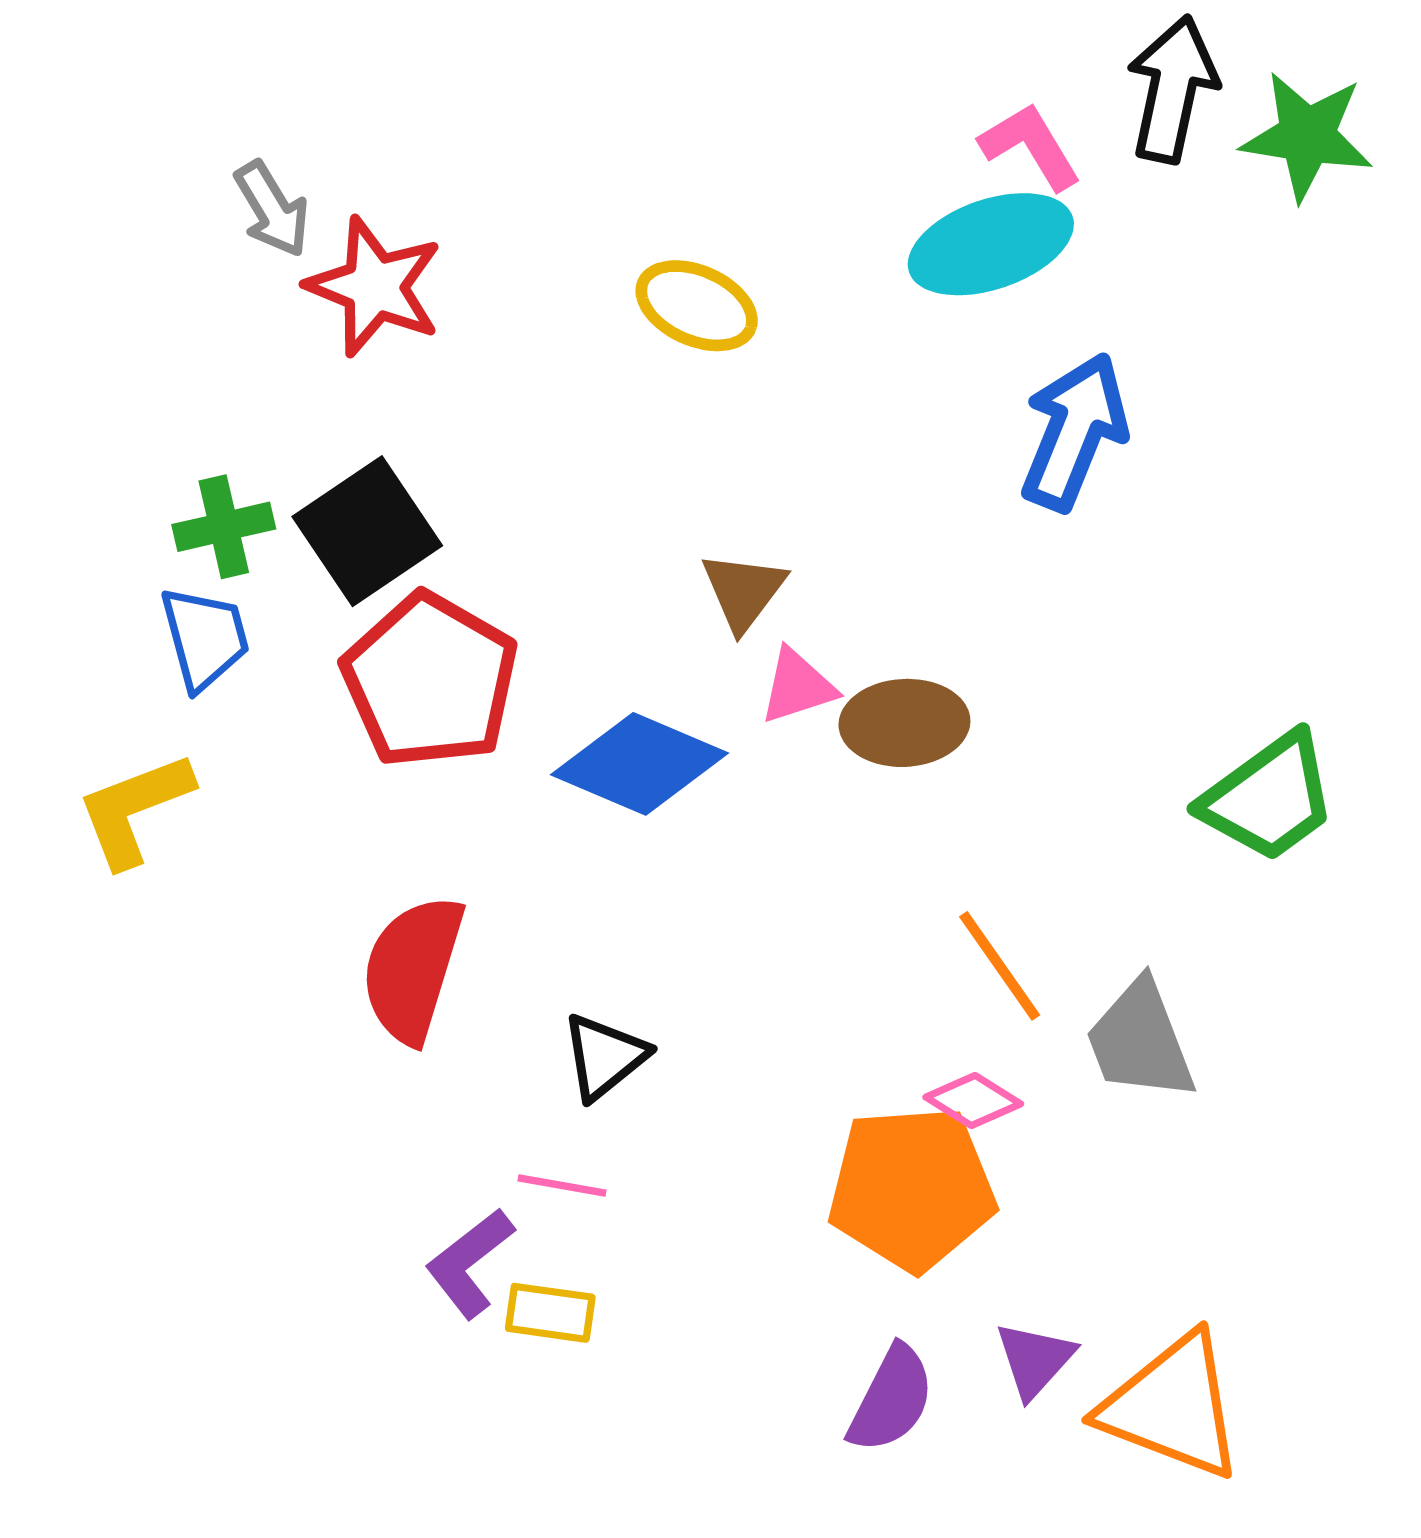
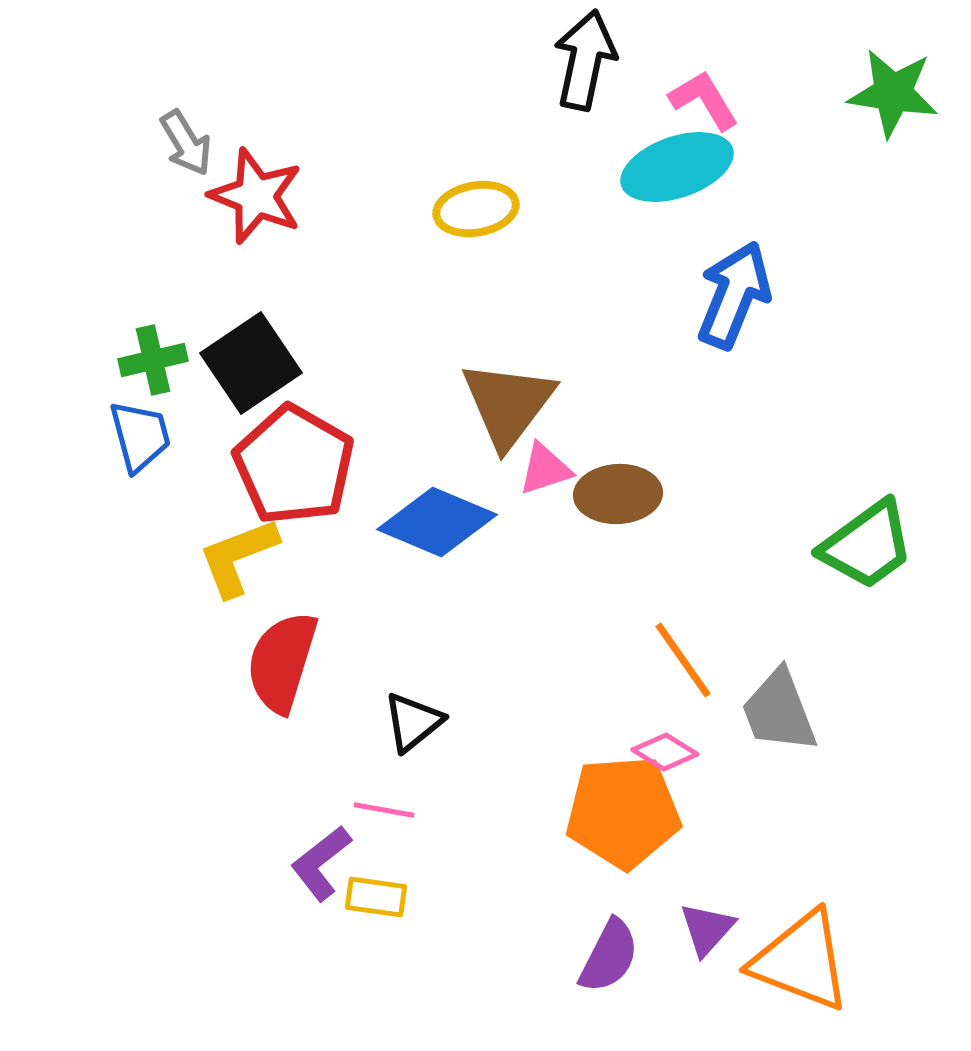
black arrow: (1172, 89) -> (585, 60), moved
yellow ellipse: (697, 306) -> (476, 209), turned -34
brown triangle: (743, 591) -> (508, 404), size x1.6
yellow L-shape: (134, 809) -> (238, 557), moved

